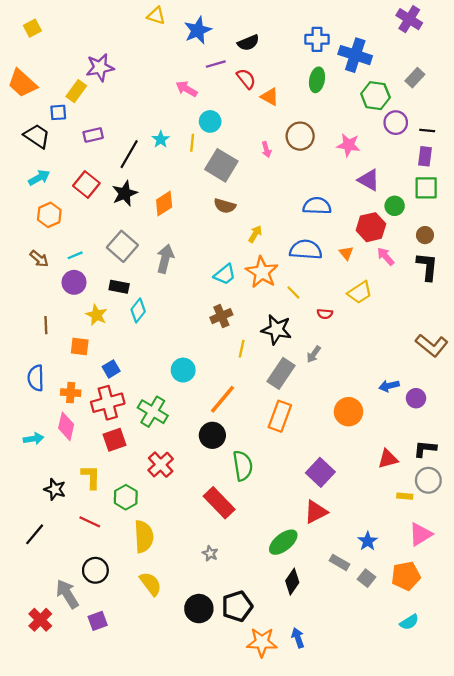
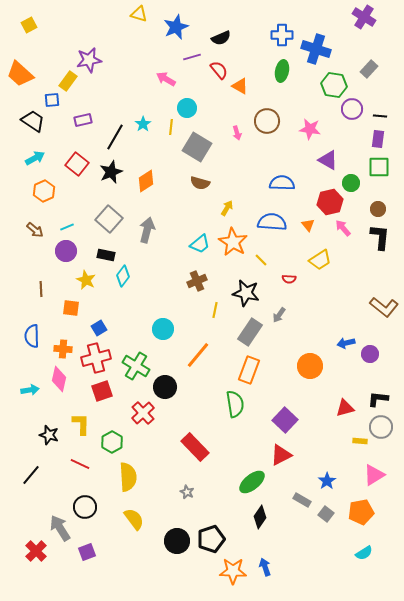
black circle: (212, 435) -> (165, 387), moved
green semicircle: (243, 466) -> (235, 404), moved

